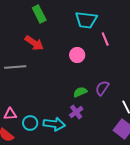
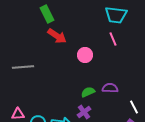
cyan trapezoid: (86, 20) -> (116, 15), moved
red arrow: (34, 43) -> (57, 36), moved
purple semicircle: (102, 88) -> (110, 88), turned 56

